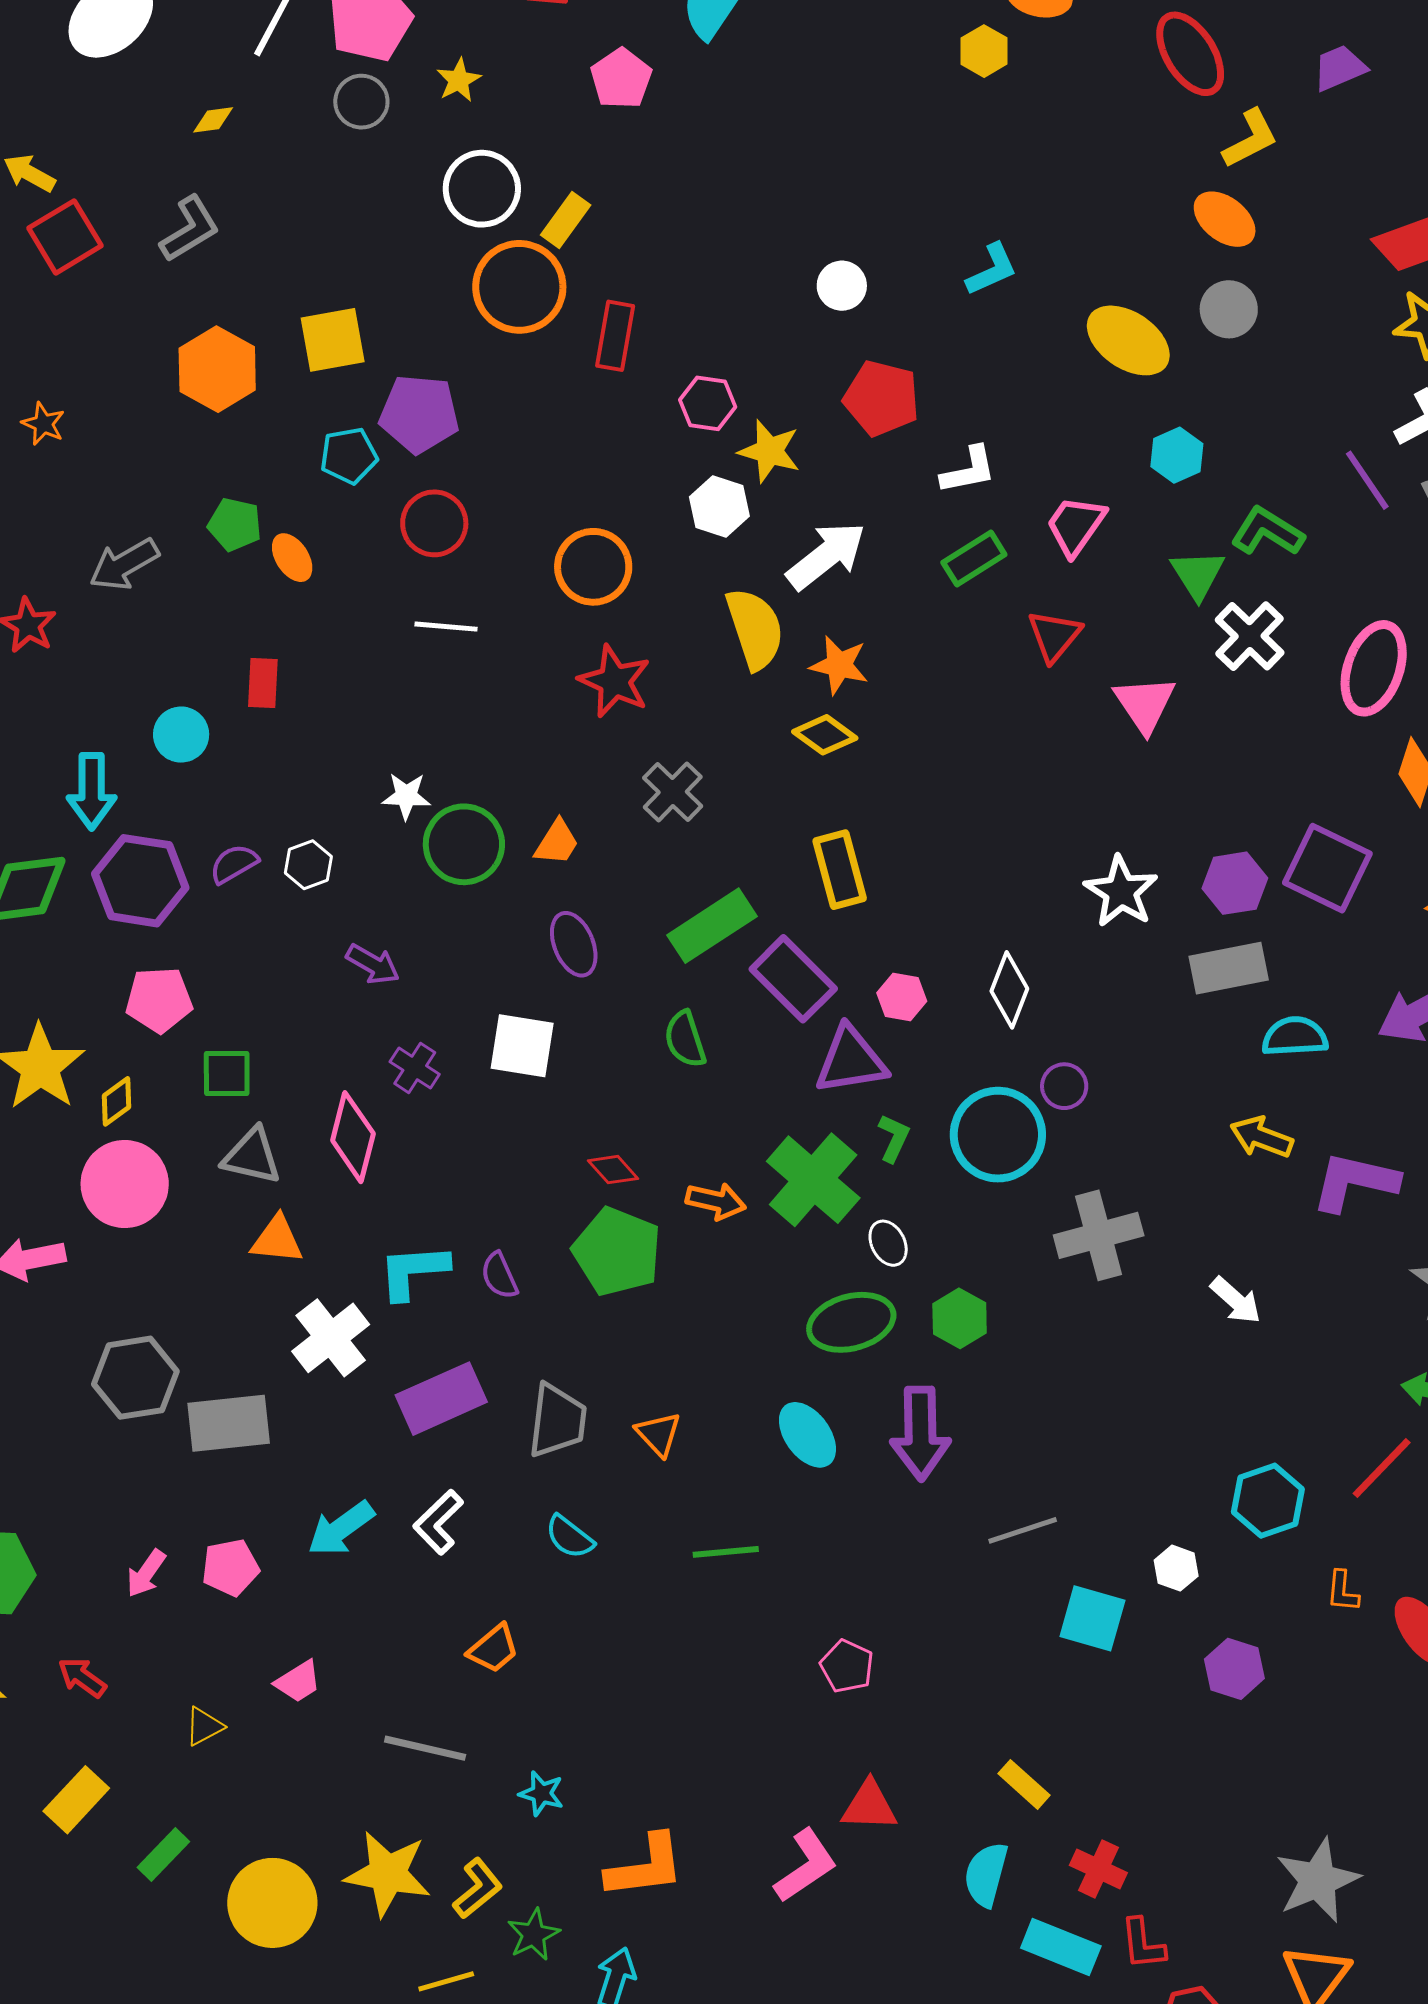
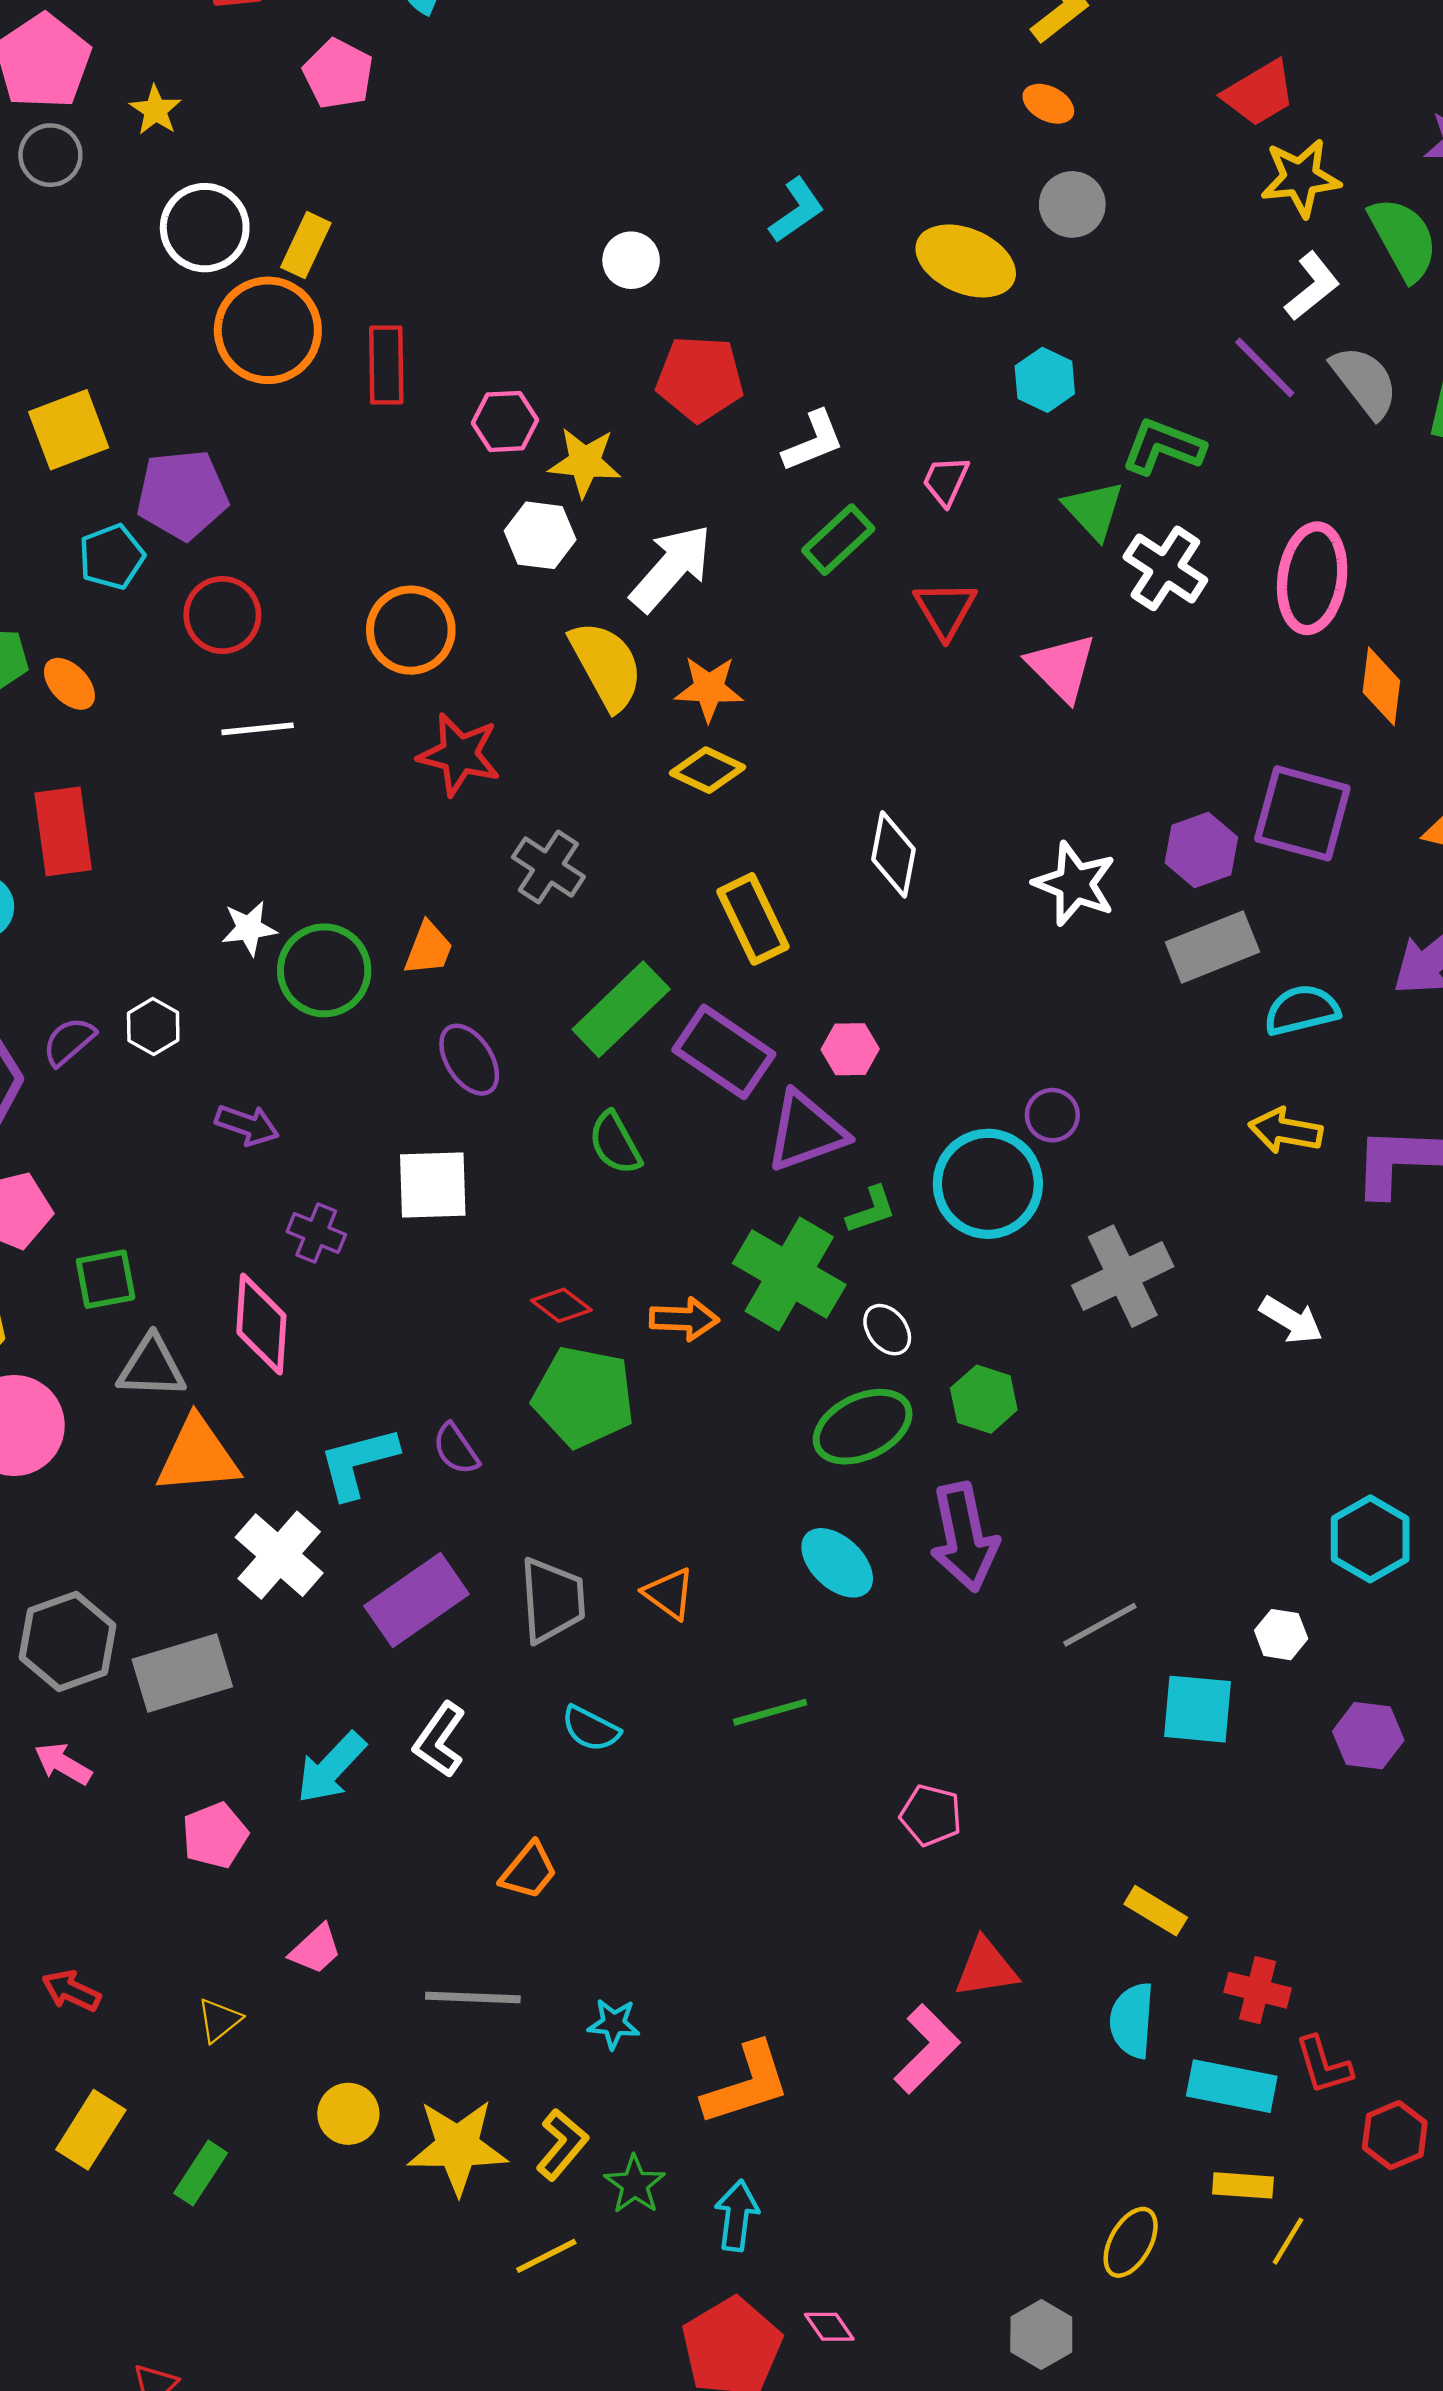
orange ellipse: (1225, 219) -> (1048, 104), size x0.7
pink trapezoid: (1076, 525) -> (946, 481), size x0.7
red rectangle: (263, 683) -> (63, 831), size x1.5
white diamond: (1009, 990) -> (894, 854), moved
green L-shape: (894, 1138) -> (871, 1210), turned 57
orange triangle: (277, 1240) -> (198, 1456), size x1.4
pink arrow: (146, 1573) -> (63, 1764), moved, turned 96
yellow circle: (272, 1903) -> (348, 2114), moved, size x0.6

